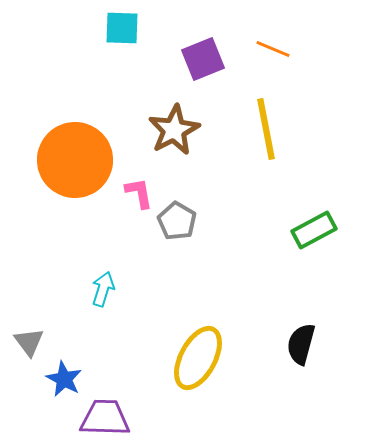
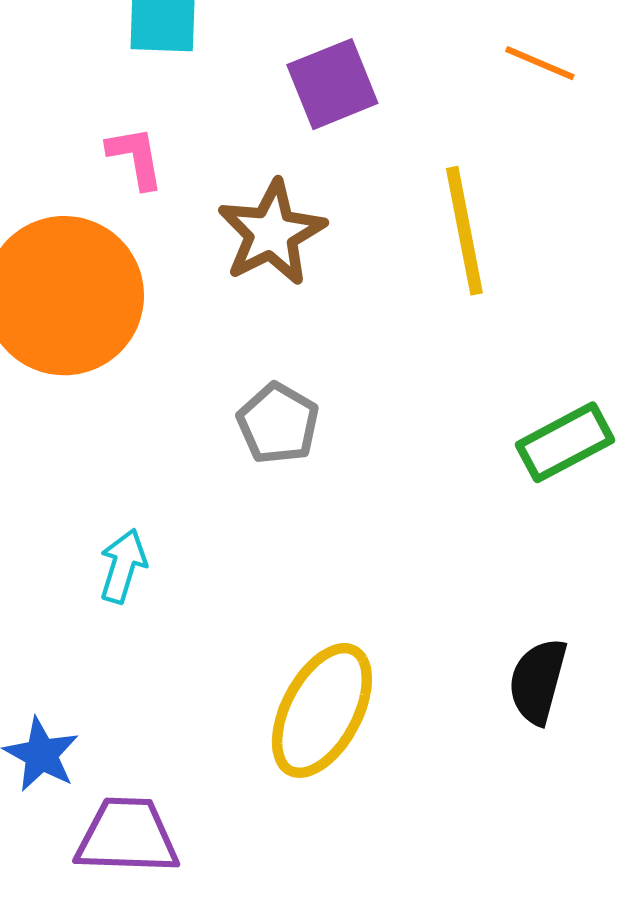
orange line: (273, 49) -> (540, 63), moved
pink L-shape: (139, 193) -> (135, 157), moved

